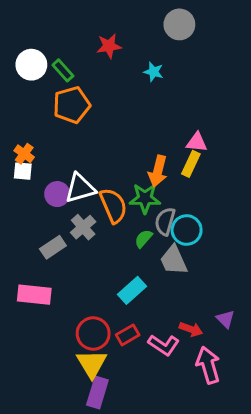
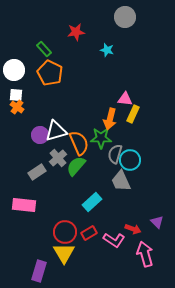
white circle: (31, 65) -> (14, 70), moved
orange pentagon: (72, 105) -> (50, 73), turned -30
pink triangle: (197, 142) -> (125, 99), moved
white square: (23, 171) -> (16, 95), moved
green semicircle: (143, 239) -> (76, 166), moved, size x1.5
purple rectangle: (97, 392) -> (39, 271), moved

